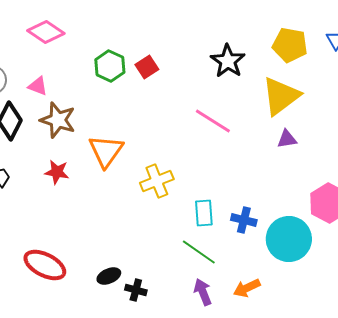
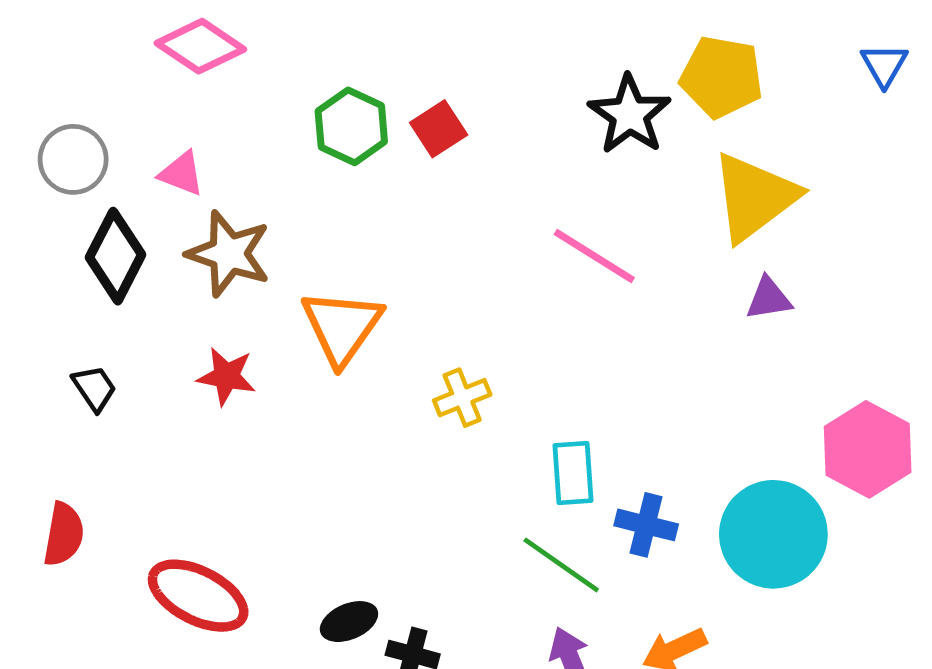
yellow pentagon: (290, 45) -> (722, 77), moved
yellow cross: (157, 181) -> (462, 398), size x0.7
blue cross: (244, 220) -> (646, 525), moved

